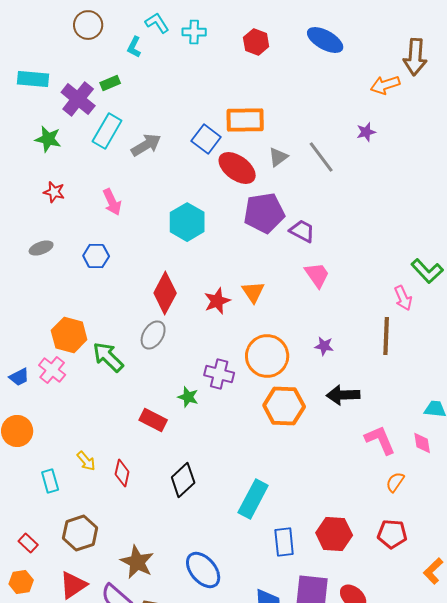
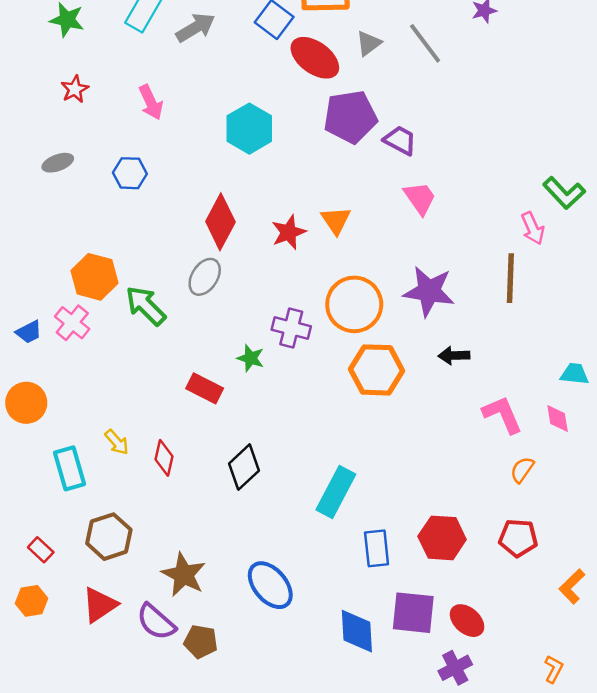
red star: (54, 192) -> (75, 89), turned 30
purple star: (324, 346) -> (429, 291), size x2.0
black arrow: (343, 395) -> (454, 356), size x0.7
cyan rectangle: (50, 481) -> (70, 468), size x1.4

